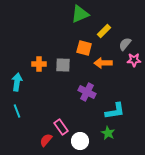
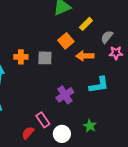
orange square: (84, 48) -> (66, 41), turned 35
purple cross: (87, 92) -> (65, 95), moved, turned 30
cyan L-shape: (115, 111) -> (99, 85), moved

